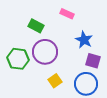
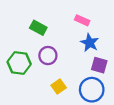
pink rectangle: (67, 14) -> (82, 20), moved
purple circle: (45, 52) -> (48, 56), size x0.7

